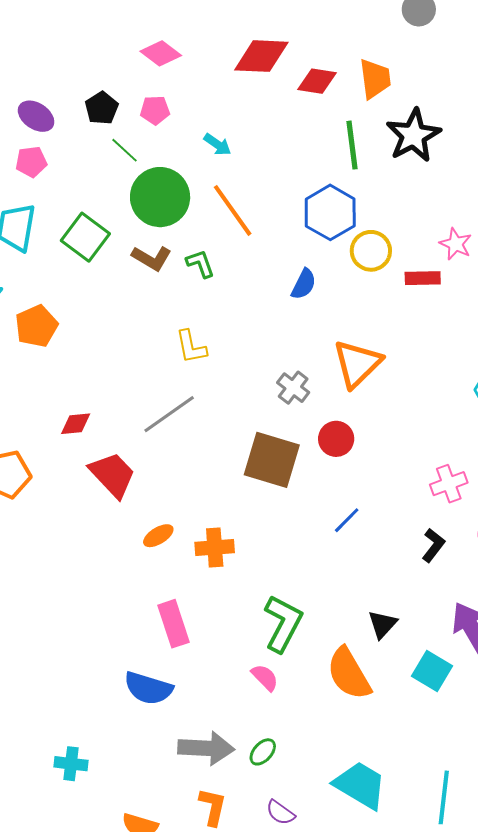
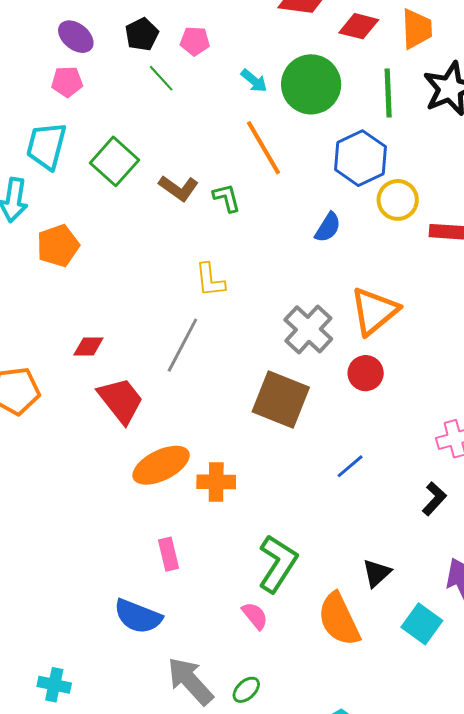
green circle: (160, 197) -> (311, 84), moved
gray cross: (293, 388) -> (308, 329), size x1.5
gray line: (169, 414) -> (182, 345), turned -32
red circle: (336, 439) -> (366, 373), moved
orange ellipse: (158, 536) -> (161, 465), size x1.8
pink rectangle: (173, 624) -> (169, 554), size x0.7
gray arrow: (206, 748) -> (190, 681), turned -140

